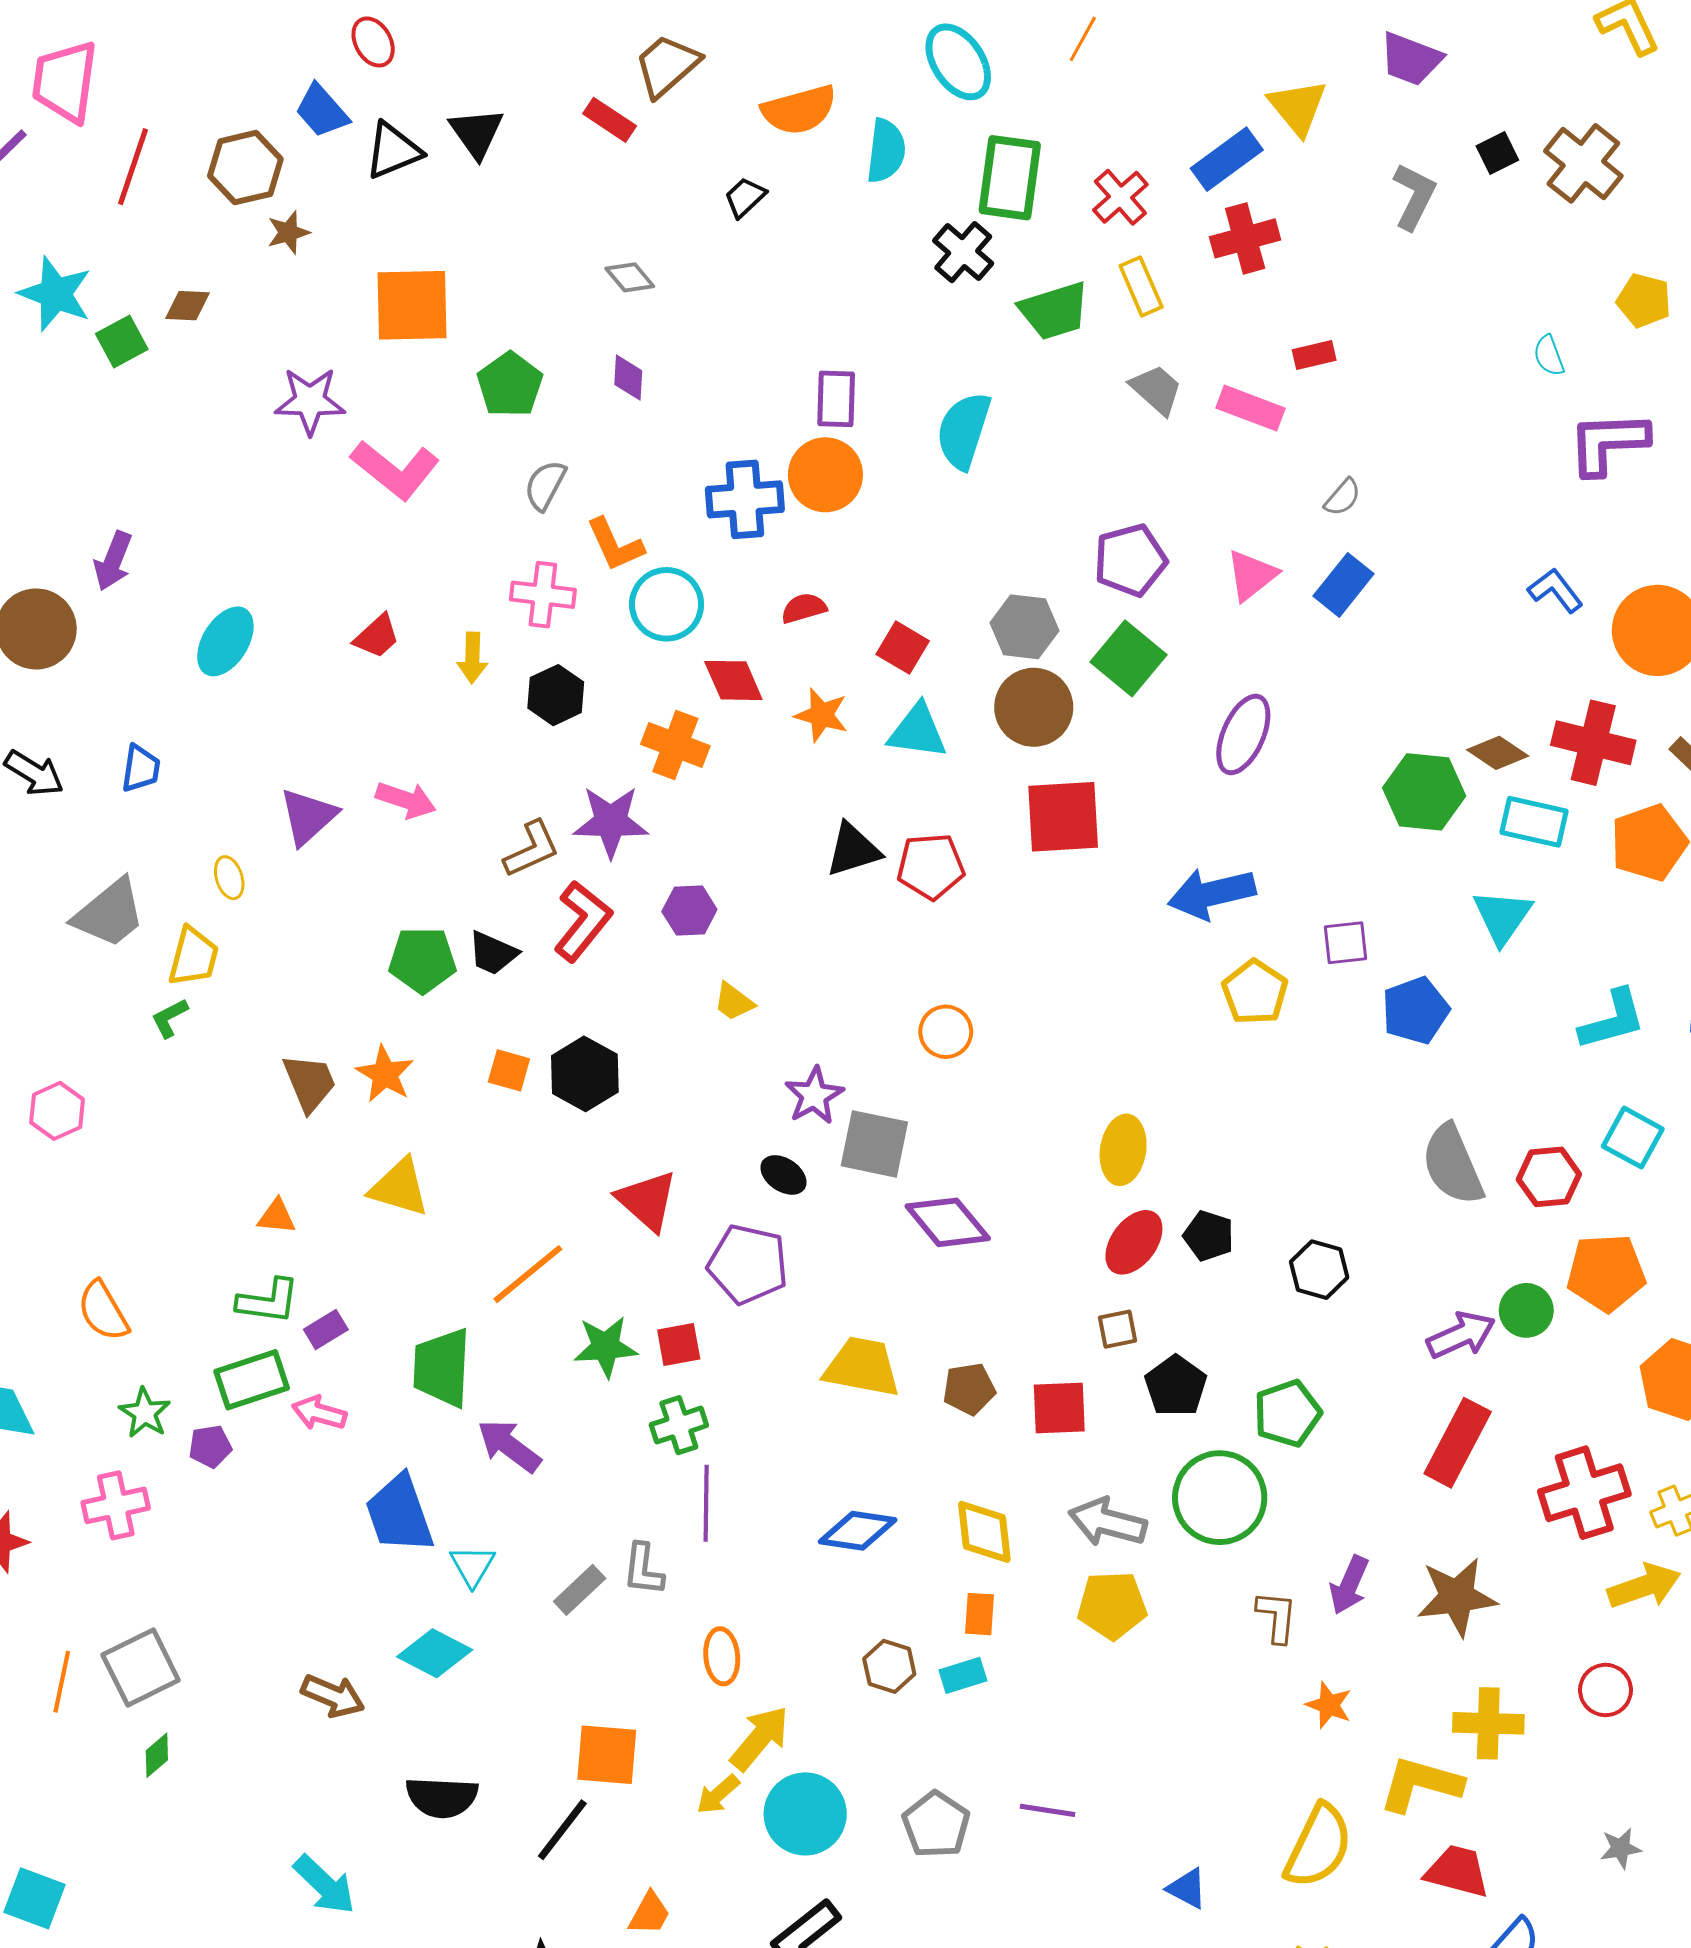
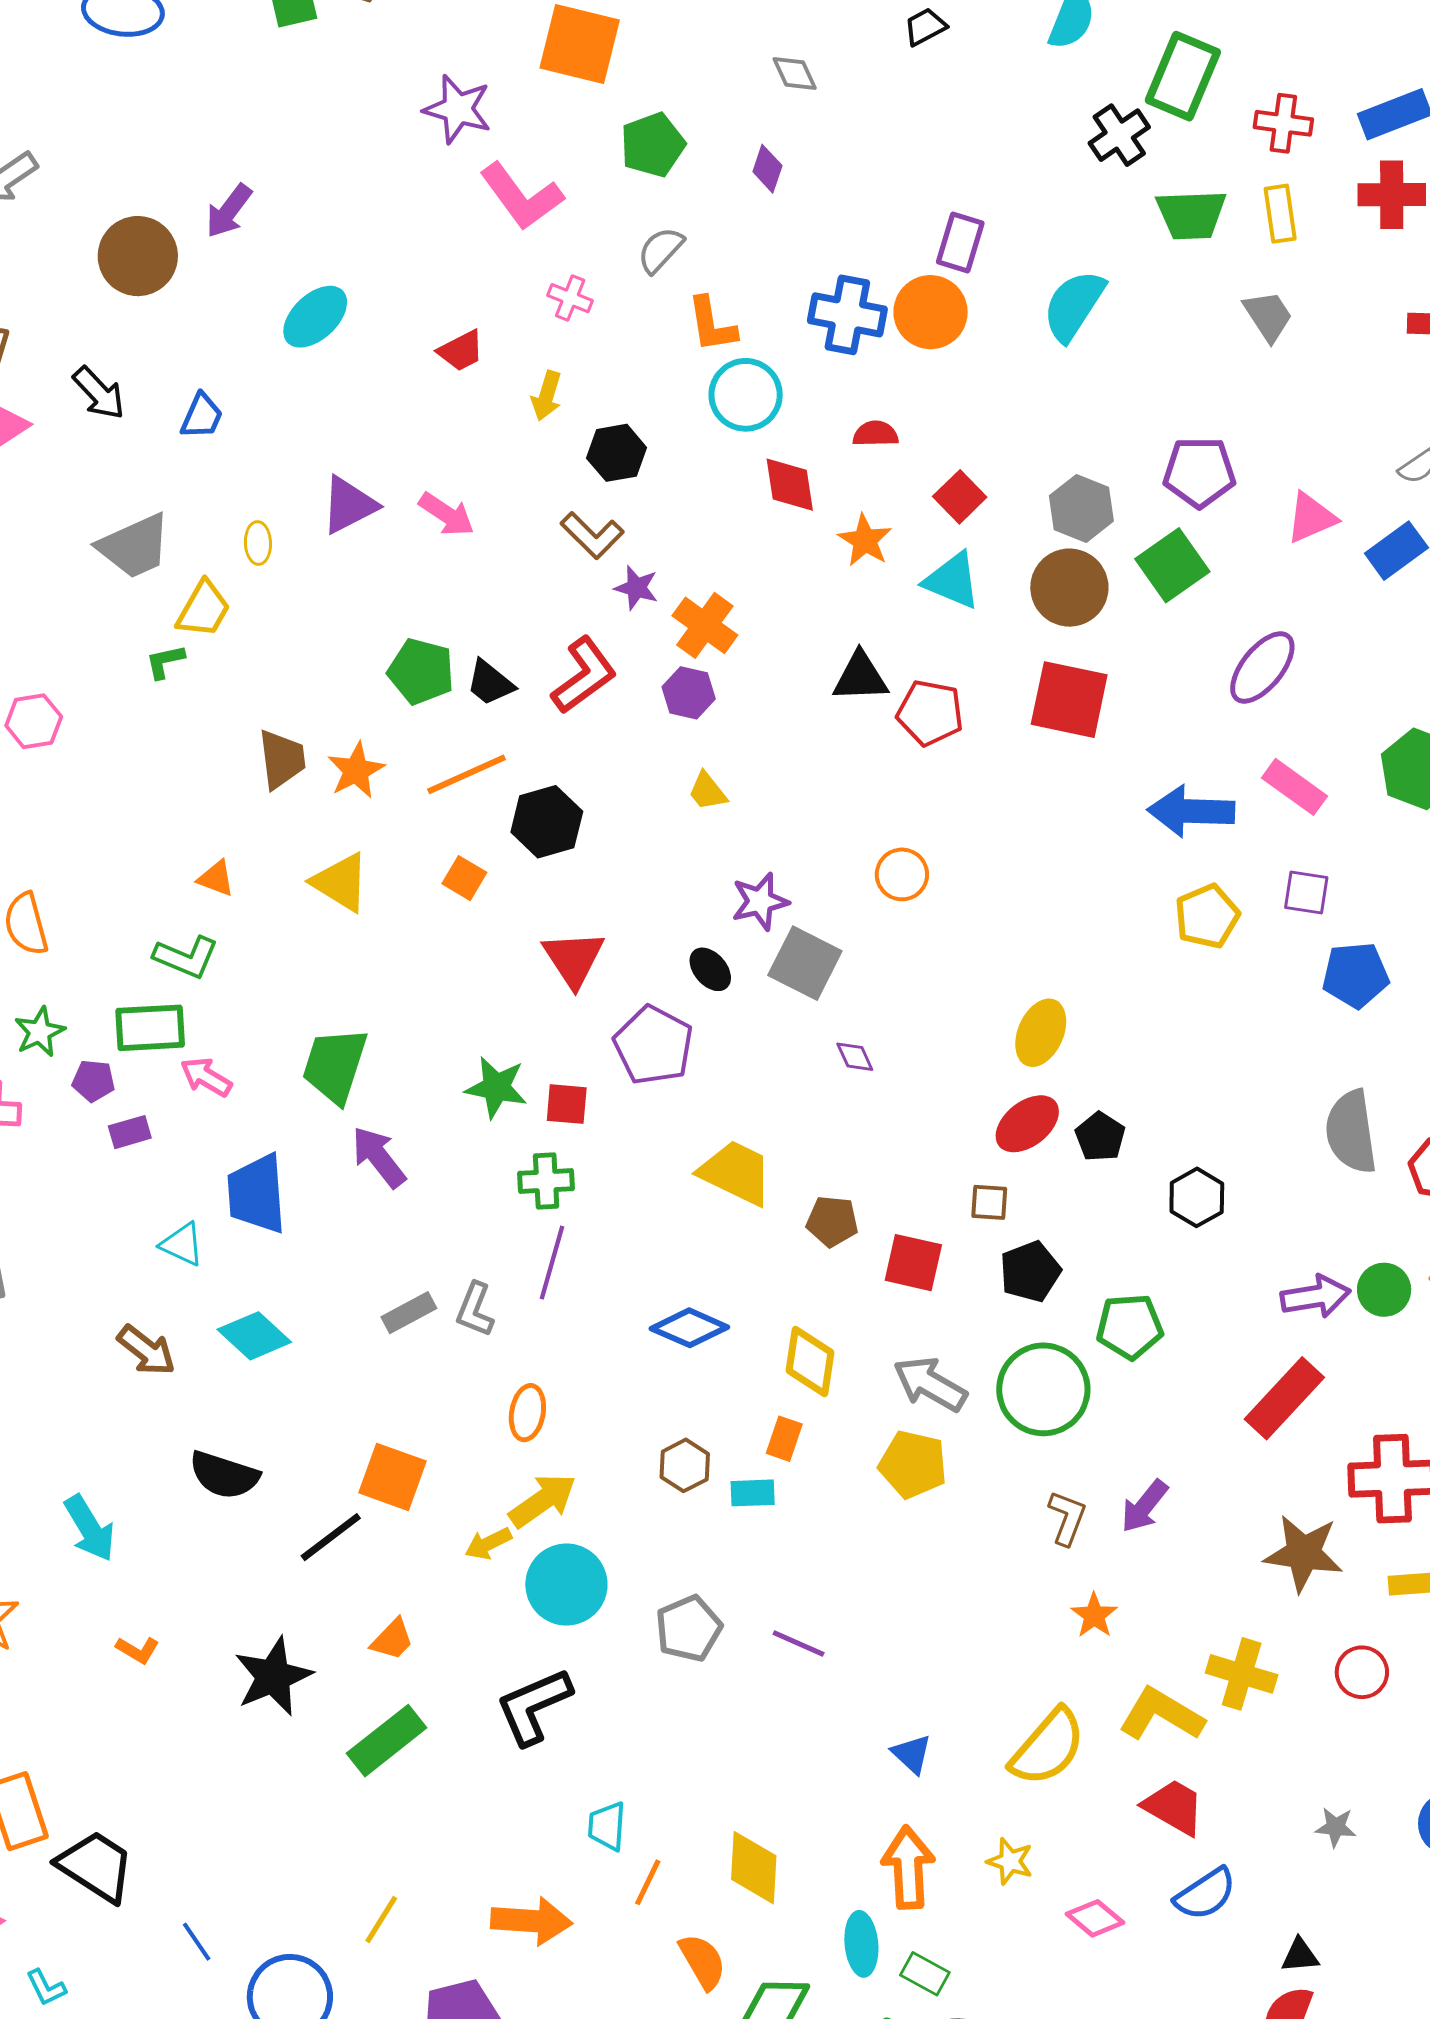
red cross: (1120, 197) -> (1283, 123), turned 34
pink rectangle: (1250, 408) -> (1294, 787), moved
pink cross: (543, 595) -> (570, 298), moved, size x0.7
orange cross: (675, 745) -> (705, 625), moved
purple star: (611, 822) -> (636, 588), size x0.6
brown L-shape: (532, 849) -> (592, 535), moved, turned 54
orange square: (509, 1070) -> (464, 878), moved
purple diamond: (948, 1222) -> (855, 1057), size x0.5
orange line: (528, 1274) -> (466, 774), moved
purple rectangle: (326, 1330) -> (130, 1132), moved
cyan triangle: (472, 1566) -> (182, 1244), moved, turned -51
brown star: (1457, 1597) -> (1304, 1553), moved

